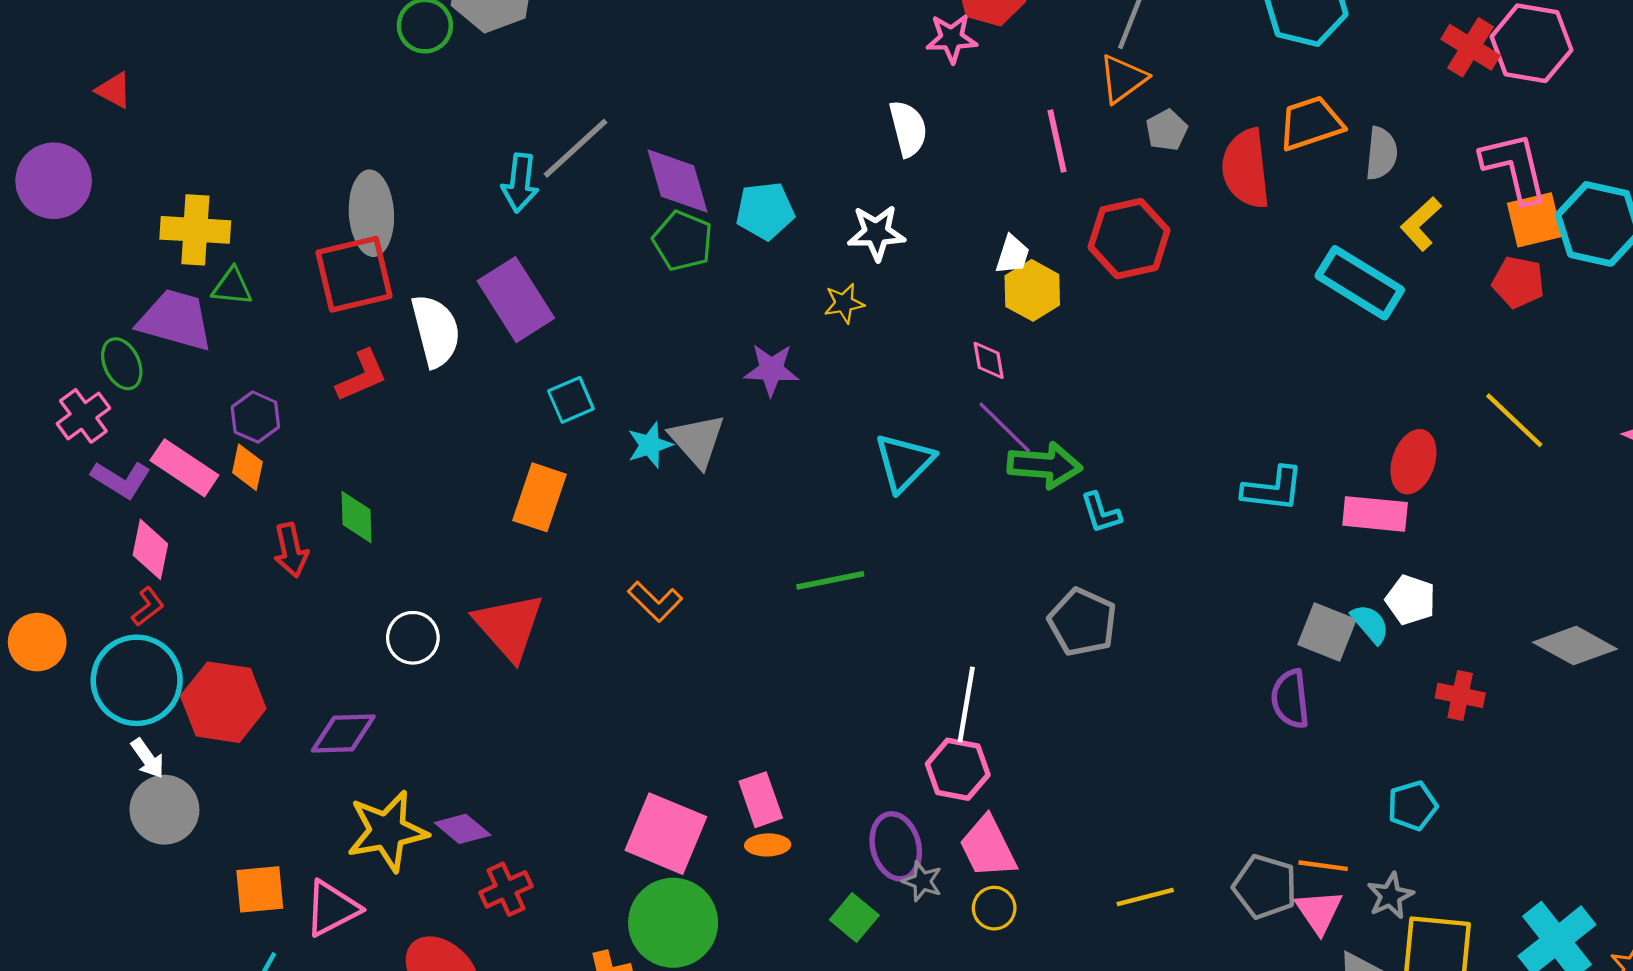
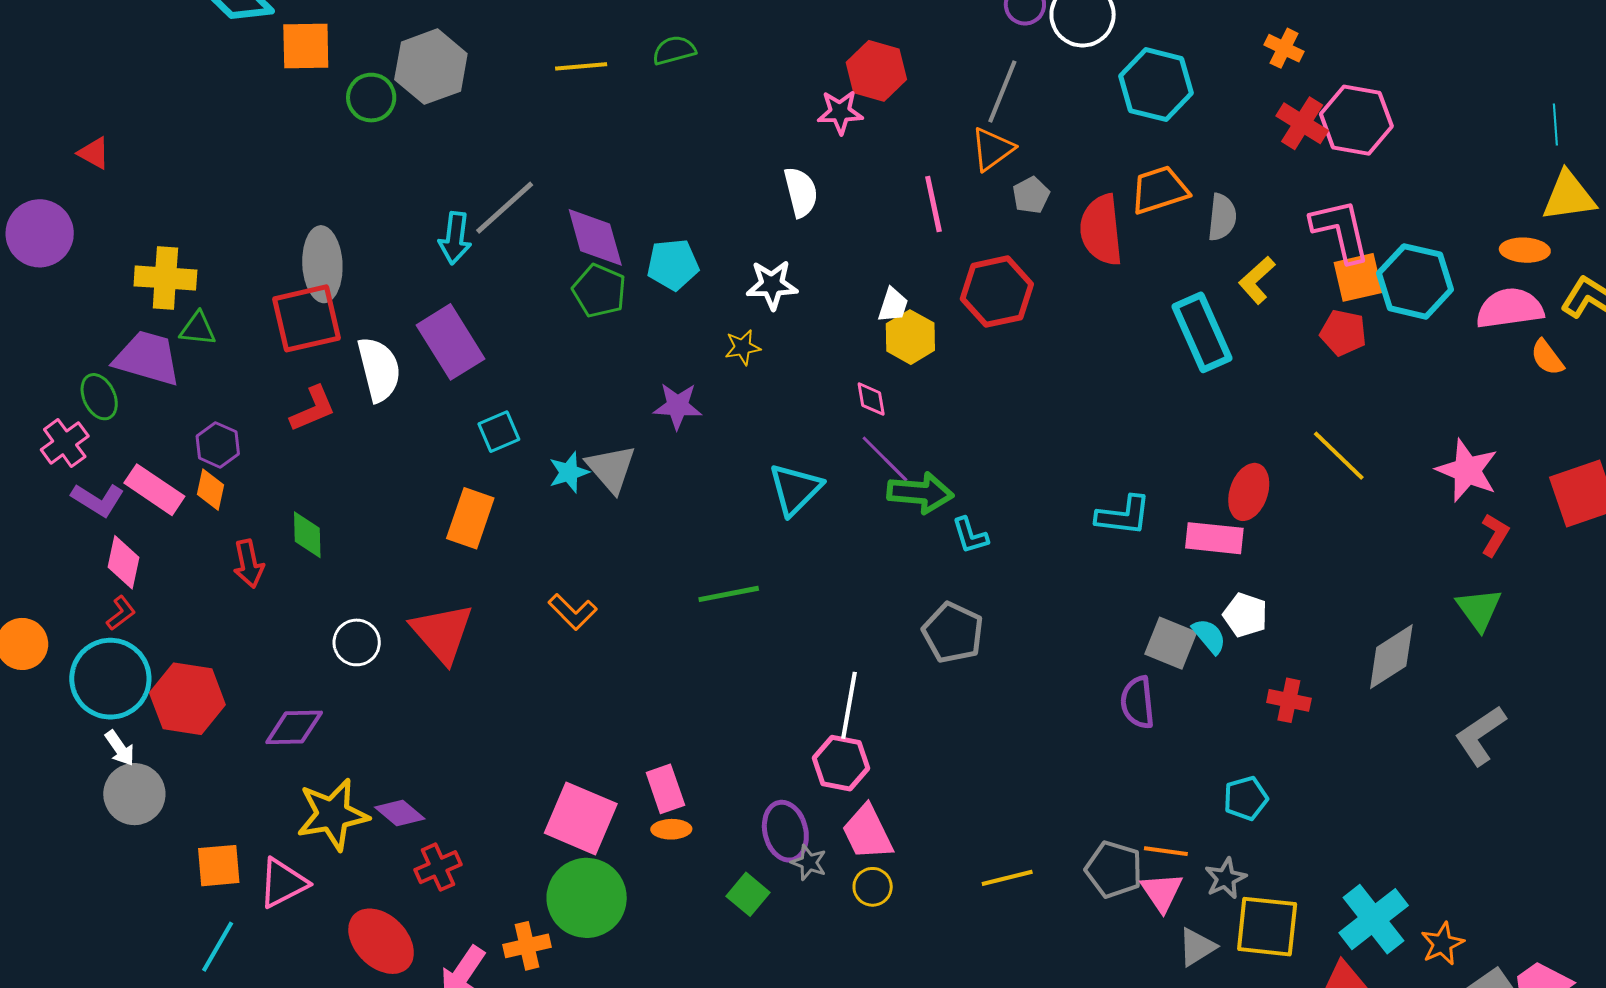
cyan rectangle: (1360, 283) -> (1202, 332), turned 34
gray diamond: (1575, 646) -> (1391, 657), turned -62

